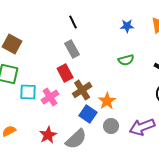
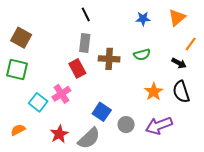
gray rectangle: (72, 49) -> (85, 43), turned 36
brown cross: (82, 90) -> (109, 59), moved, turned 36
cyan square: (28, 92) -> (38, 102), moved, turned 36
orange star: (107, 101) -> (154, 92), moved

